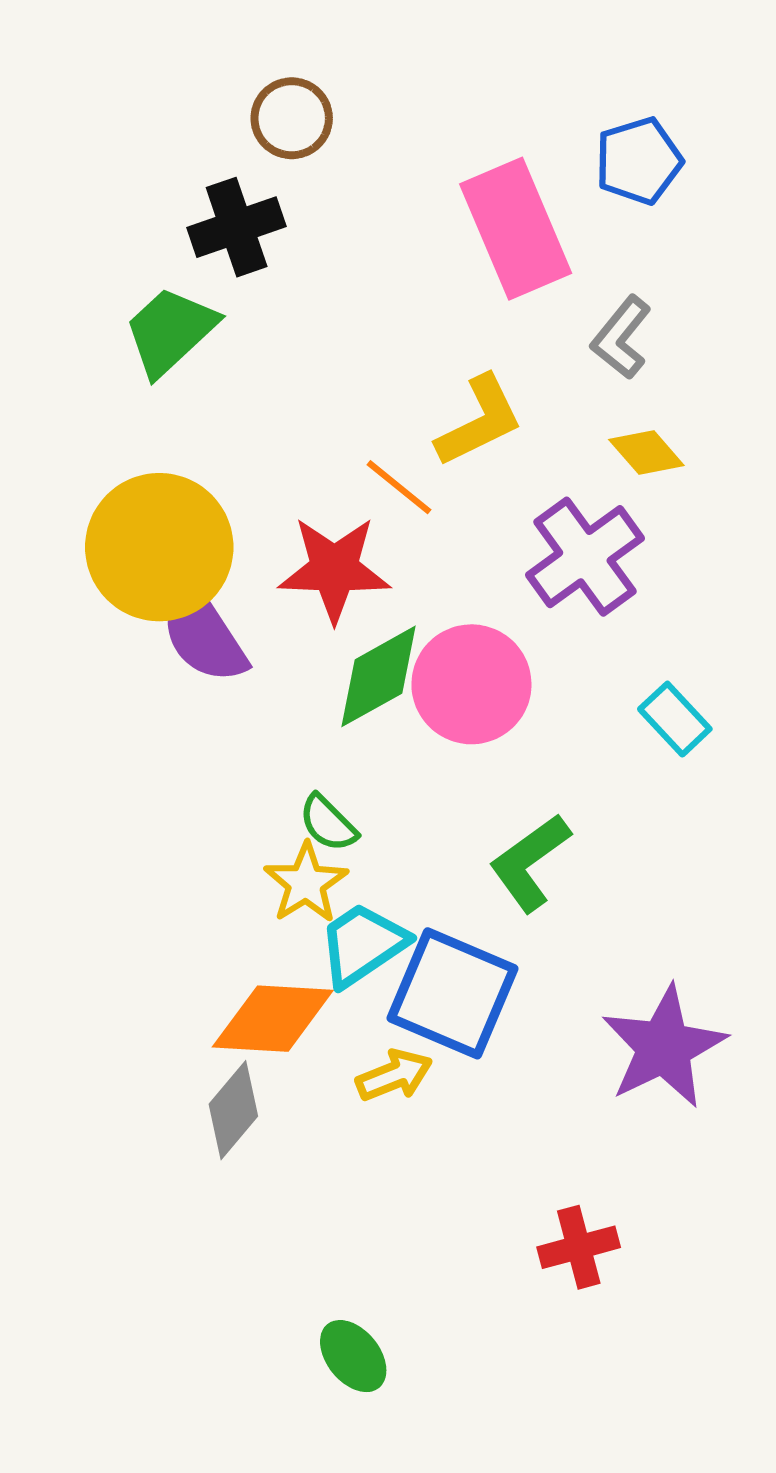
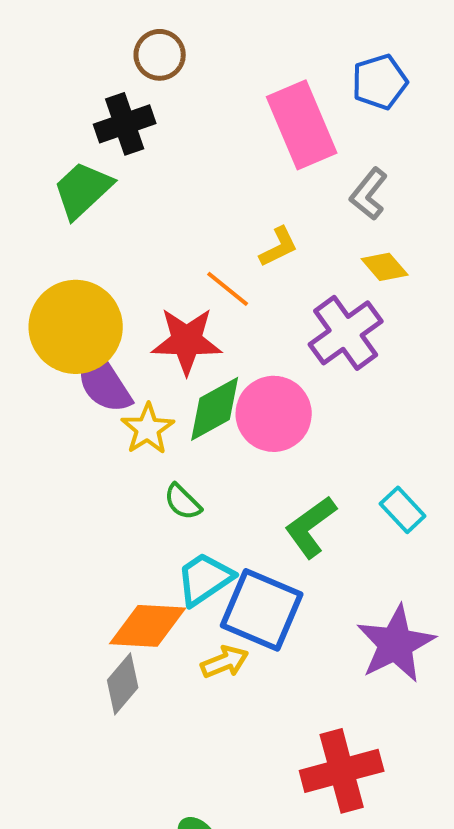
yellow L-shape: (479, 421) -> (279, 247), size x0.7
cyan rectangle: (675, 719) -> (403, 510), moved
yellow star: (306, 883) -> (148, 429), moved
red cross: (579, 1247) -> (342, 771), size x1.6

